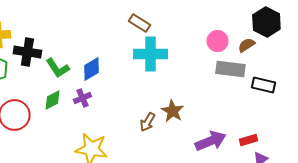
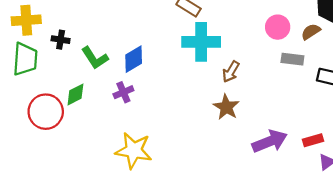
black cross: (27, 52) -> (61, 40), size x0.6
gray rectangle: (230, 69) -> (292, 59), size x0.7
green diamond: (52, 100) -> (75, 94), moved
brown arrow: (147, 122) -> (231, 72), moved

